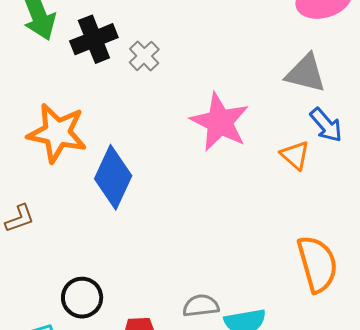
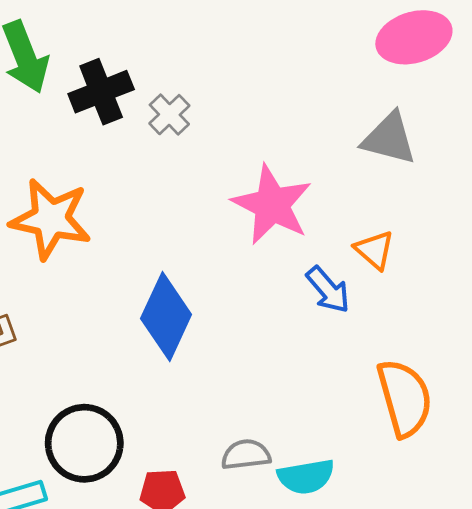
blue arrow: (326, 125) -> (328, 290), moved
blue diamond: (113, 177) -> (166, 317), moved
black circle: (82, 298) -> (84, 443), size x1.4

